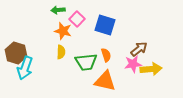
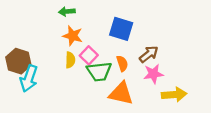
pink square: (77, 19) -> (89, 55), moved
brown arrow: (139, 49) -> (149, 54), moved
yellow arrow: (151, 69) -> (174, 95), moved

